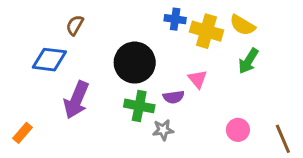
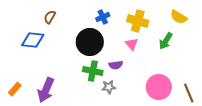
blue cross: (175, 19) -> (103, 17), moved, turned -32
yellow semicircle: (242, 25) -> (179, 17), moved
pink triangle: (198, 79) -> (132, 44), moved
purple arrow: (76, 100) -> (46, 90), moved
pink circle: (238, 130) -> (159, 87), size x1.6

